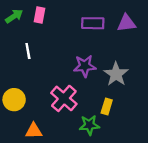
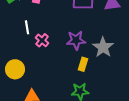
pink cross: (64, 98) -> (42, 40), moved, size x0.6
yellow rectangle: (107, 107) -> (83, 64), moved

